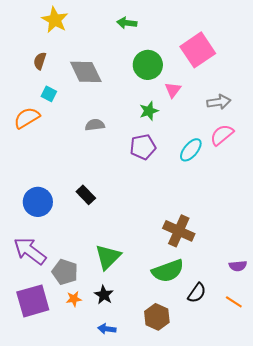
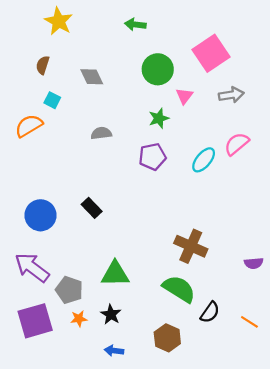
gray diamond: (86, 72) -> (92, 77), size x0.7
gray arrow: (219, 102) -> (231, 95), moved
green triangle: (108, 257) -> (115, 274), turned 44
purple semicircle: (238, 266) -> (254, 263), moved
green semicircle: (168, 271) -> (179, 289), turned -128

